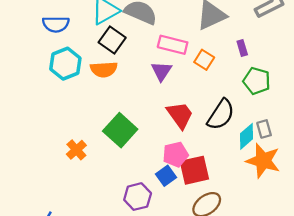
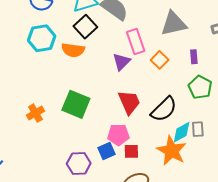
pink rectangle: (173, 45) -> (136, 42), turned 45
green square: (120, 130) -> (76, 104), turned -32
orange star: (263, 161) -> (172, 151), moved
red square: (194, 170) -> (131, 151), size x0.6

